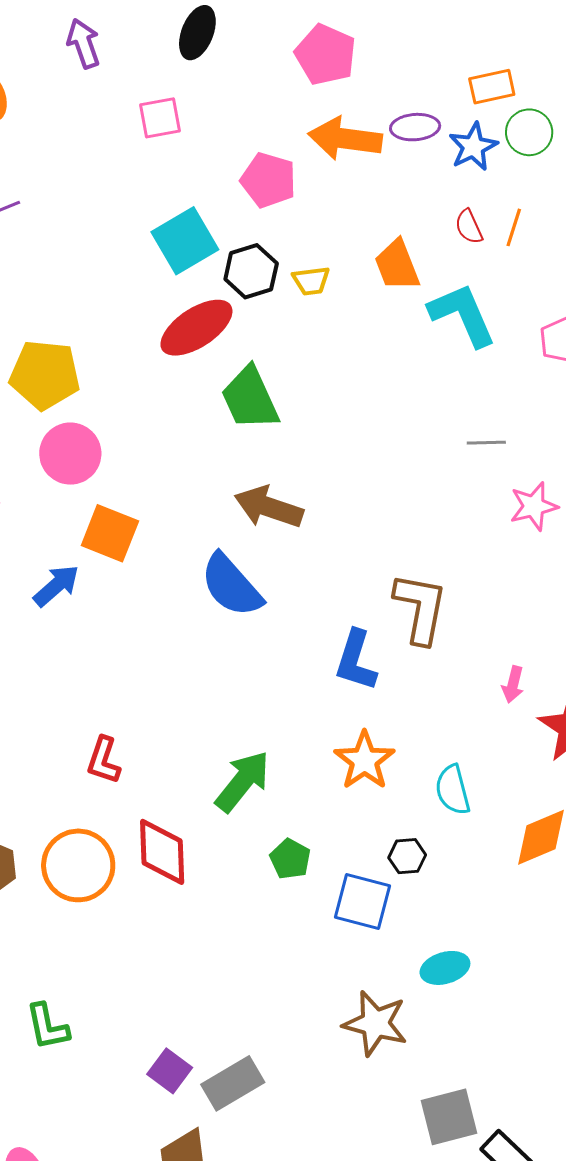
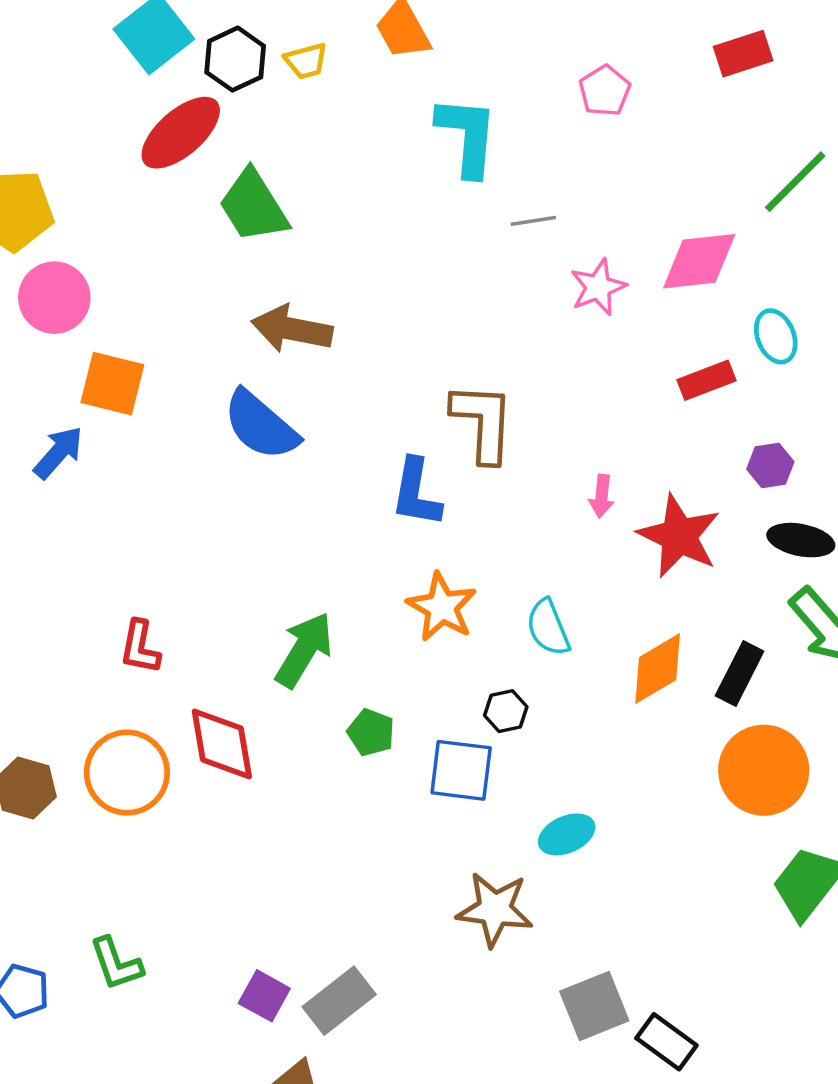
cyan L-shape: (462, 315) -> (467, 136), moved, turned 36

